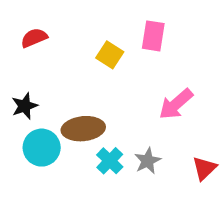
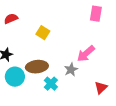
pink rectangle: (153, 36) -> (96, 14), moved
yellow square: (110, 55) -> (43, 33), moved
gray star: (148, 161) -> (71, 70), moved

